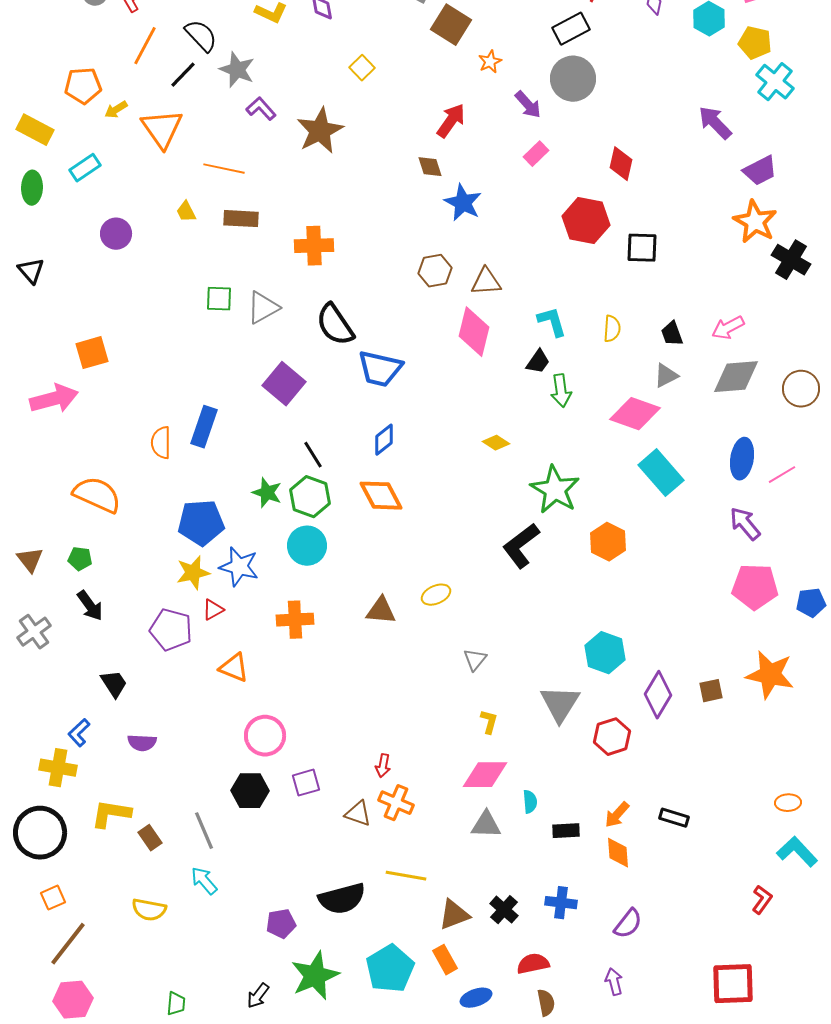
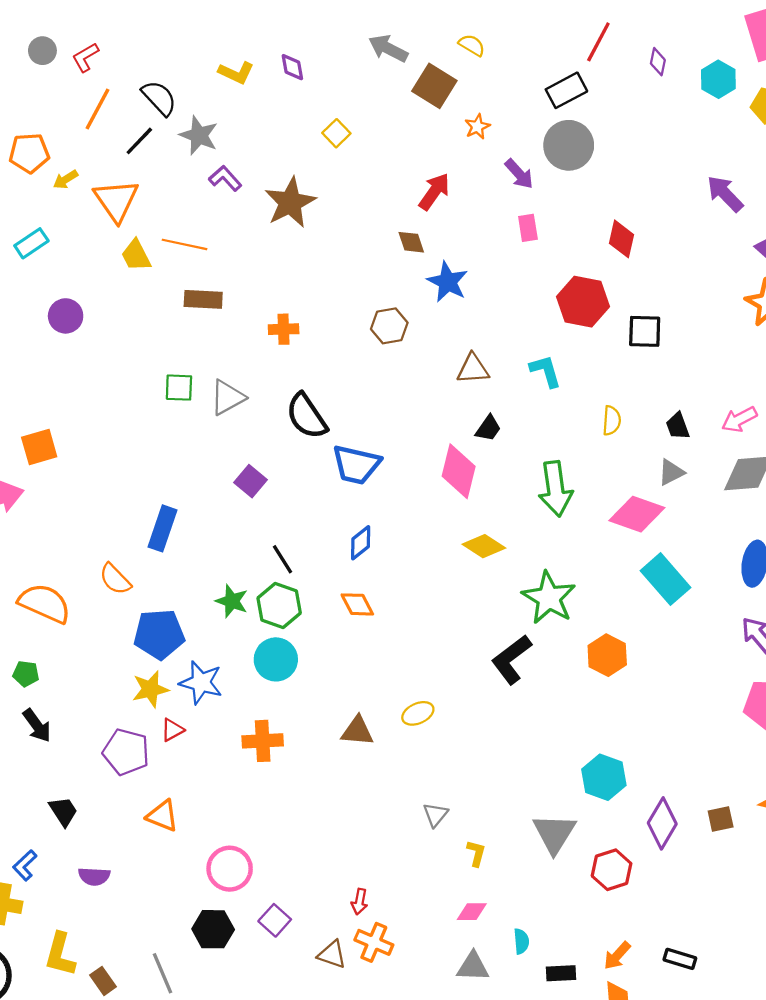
pink rectangle: (536, 154) -> (528, 228), turned -55
yellow trapezoid: (186, 212) -> (136, 255), moved, size x1.4
orange cross: (314, 246) -> (284, 329), size x0.7
brown hexagon: (435, 271) -> (389, 326), moved
cyan L-shape: (552, 322) -> (546, 371), moved
pink diamond: (474, 332) -> (459, 471), moved
black trapezoid: (538, 362) -> (488, 428), moved
purple square: (284, 384) -> (251, 481), size x0.7
green arrow: (561, 391) -> (555, 489), size x1.5
orange semicircle: (161, 443) -> (115, 579), moved, turned -44
yellow diamond: (496, 443) -> (484, 546), size x1.4
orange diamond: (381, 496) -> (357, 604), size x0.7
gray triangle: (475, 660) -> (435, 815), moved
orange triangle: (234, 668) -> (162, 816), moved
pink diamond: (485, 775) -> (472, 912), size x0.6
purple square: (306, 783) -> (275, 920), turned -32
yellow L-shape: (111, 814) -> (60, 954), turned -84

